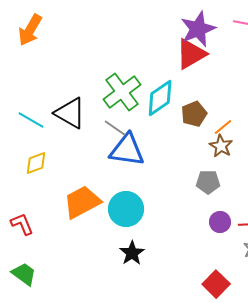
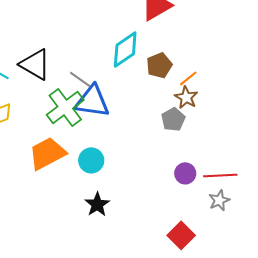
green cross: (122, 92) -> (65, 107), moved
gray pentagon: (208, 182) -> (173, 119), moved, turned -30
cyan circle: (126, 209) -> (91, 160), size x0.7

